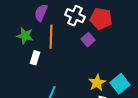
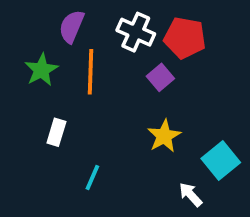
green star: (25, 36) -> (41, 70), turned 30
white rectangle: (35, 58) -> (56, 132), moved
yellow star: (97, 83) -> (164, 136), moved

